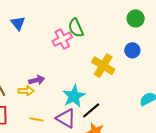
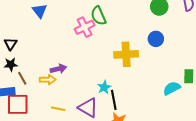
yellow cross: (103, 66) -> (126, 54), turned -35
cyan star: (74, 96) -> (104, 87), moved, size x0.6
black line: (91, 110) -> (114, 100), turned -60

